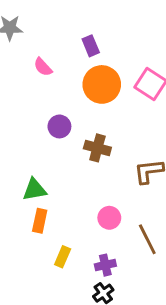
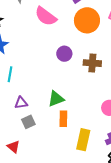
pink semicircle: (43, 67) -> (46, 16), size x1.6
yellow rectangle: (63, 257) -> (83, 140), size x1.5

